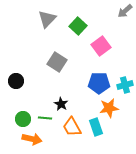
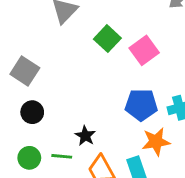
green square: (78, 26) -> (107, 39), moved
gray square: (57, 62) -> (25, 71), moved
black circle: (16, 81) -> (32, 112), moved

